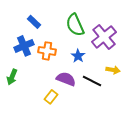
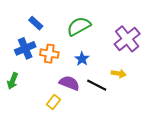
green semicircle: (75, 25) -> (79, 26), turned 85
purple cross: (104, 37) -> (127, 39), moved

